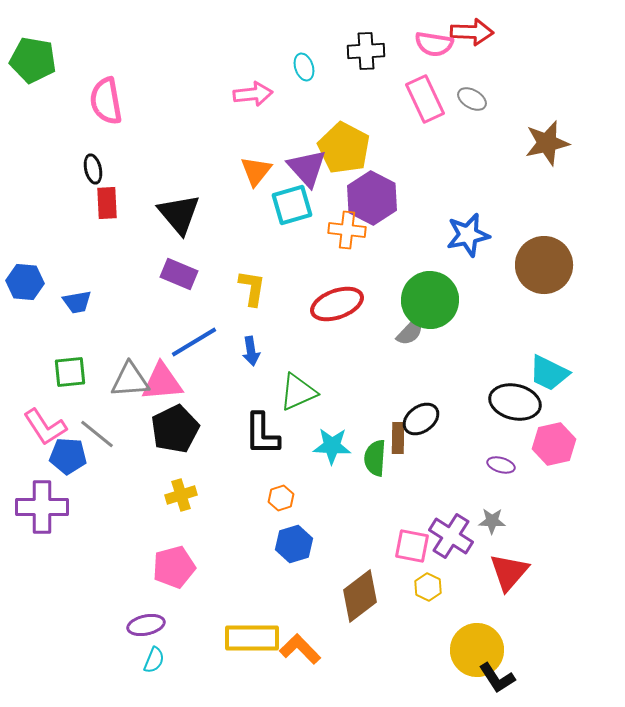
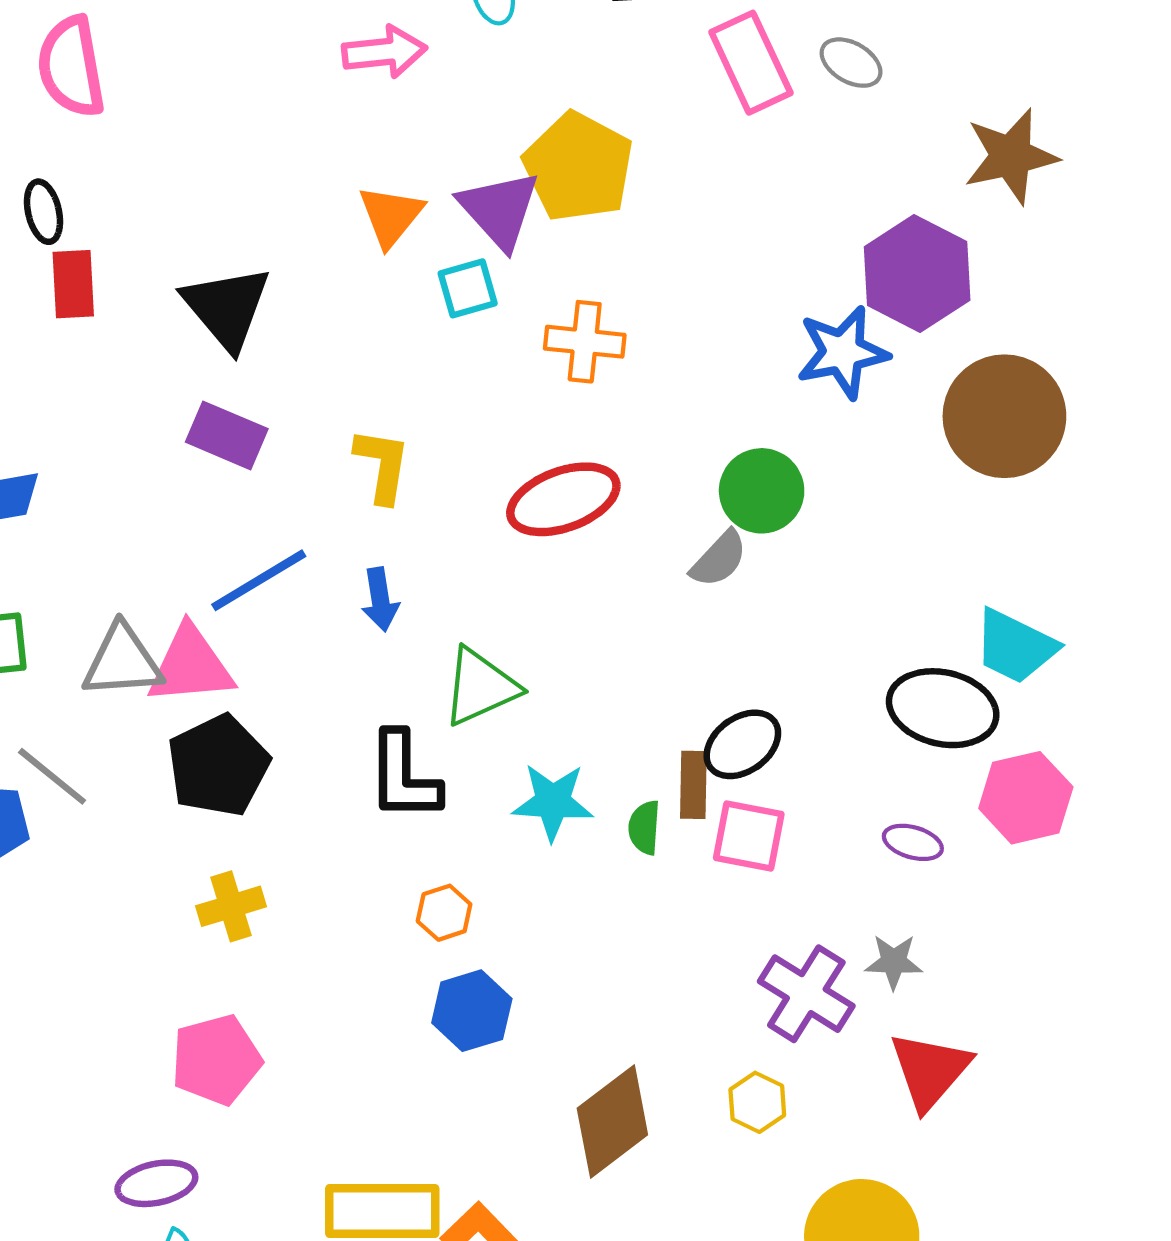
purple hexagon: (372, 198) -> (917, 273), moved
cyan square: (292, 205) -> (468, 288), size x0.7
green circle: (430, 300) -> (762, 491), size x0.7
green semicircle: (375, 458) -> (644, 827), size x0.7
pink square: (412, 546) -> (749, 836), moved

